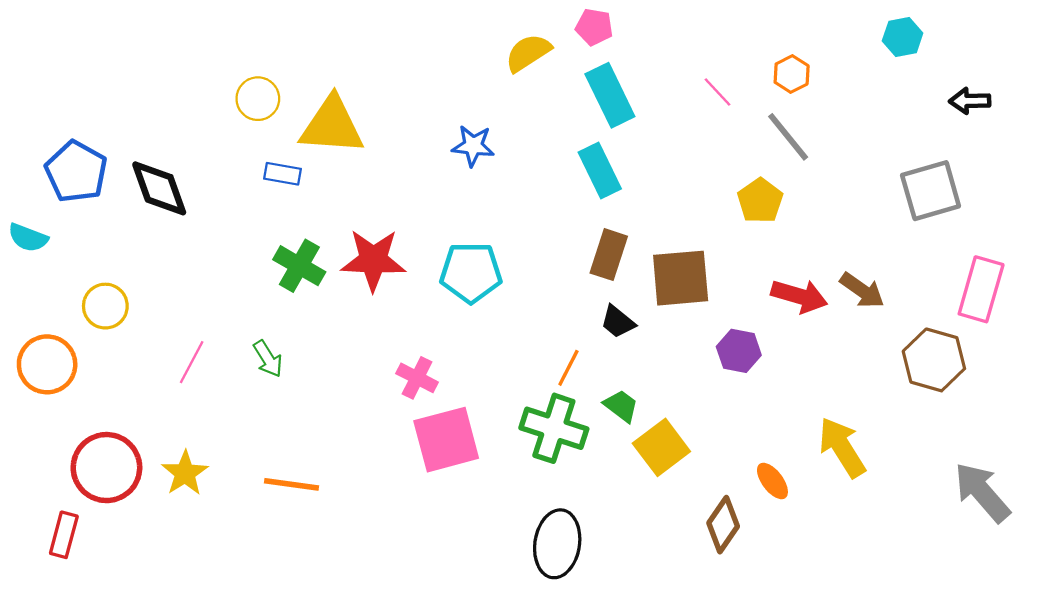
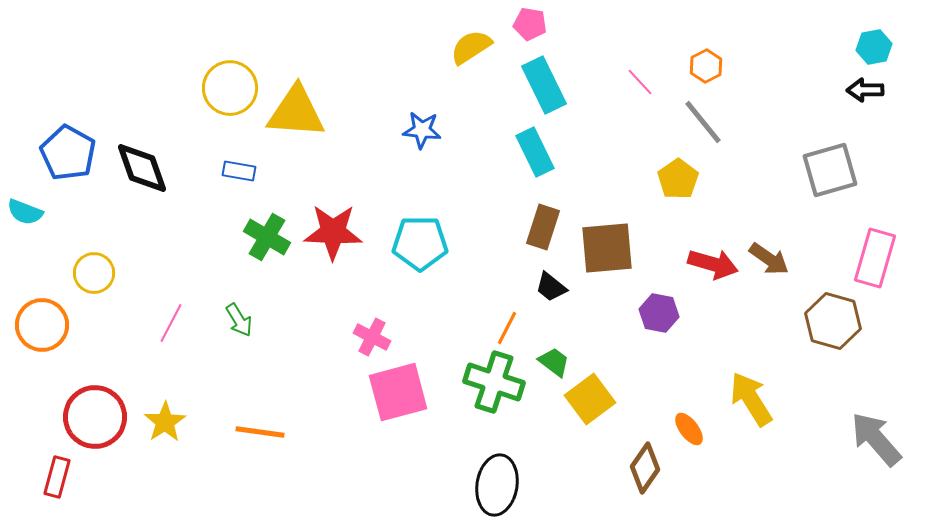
cyan hexagon: (903, 37) -> (874, 47), moved
yellow circle: (258, 99) -> (230, 88), size x1.4
blue rectangle: (283, 174) -> (239, 171), moved

